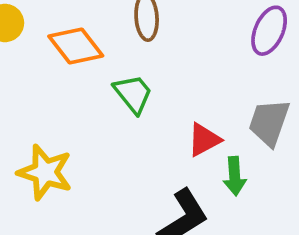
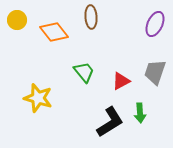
green trapezoid: (133, 94) -> (84, 72), moved
green arrow: (235, 176) -> (140, 113), moved

